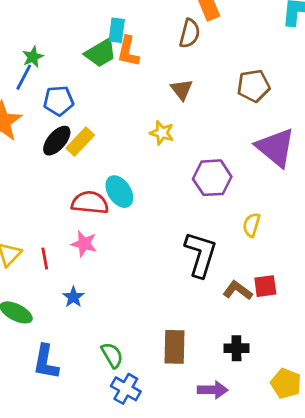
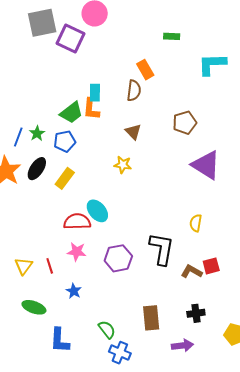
cyan rectangle: (117, 30) -> (95, 93), moved
green star: (33, 57) -> (37, 133), moved
blue pentagon: (59, 101) -> (65, 141), moved
black ellipse: (57, 141) -> (37, 169), moved
purple hexagon: (212, 178) -> (118, 258), moved

